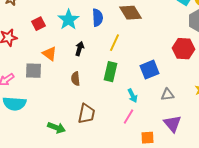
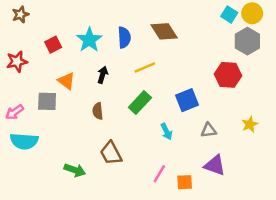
yellow line: (114, 43) -> (145, 68), turned 42
green rectangle: (110, 72) -> (140, 103), turned 30
brown trapezoid: (86, 114) -> (111, 153), turned 140
pink line: (128, 117) -> (159, 174), moved
purple triangle: (172, 124) -> (215, 165), turned -30

